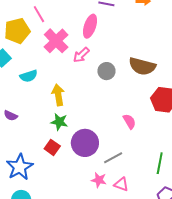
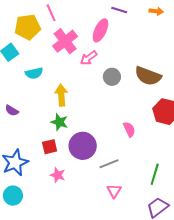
red square: (52, 147) -> (50, 147), turned 35
pink star: (99, 180) -> (58, 175), moved
pink triangle: (121, 184) -> (114, 191), turned 35

